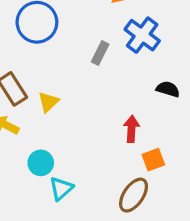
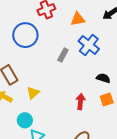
yellow triangle: (48, 102) -> (33, 93), moved
orange square: (153, 160) -> (107, 100), moved

